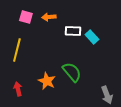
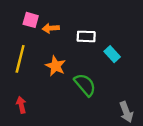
orange arrow: (49, 17) -> (51, 28), moved
cyan rectangle: (92, 37) -> (112, 54), moved
orange star: (47, 81) -> (55, 66), moved

